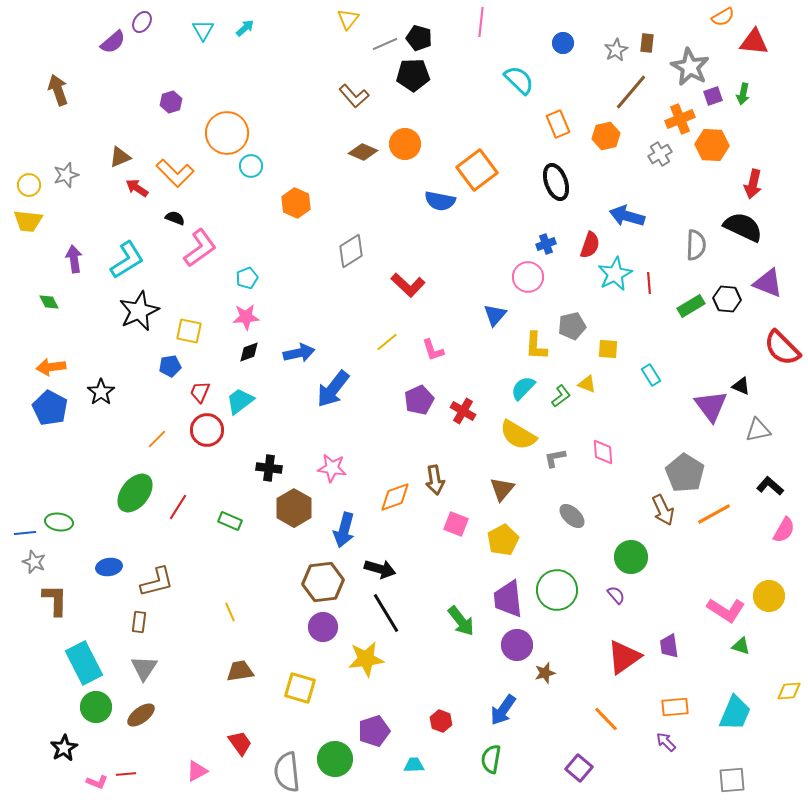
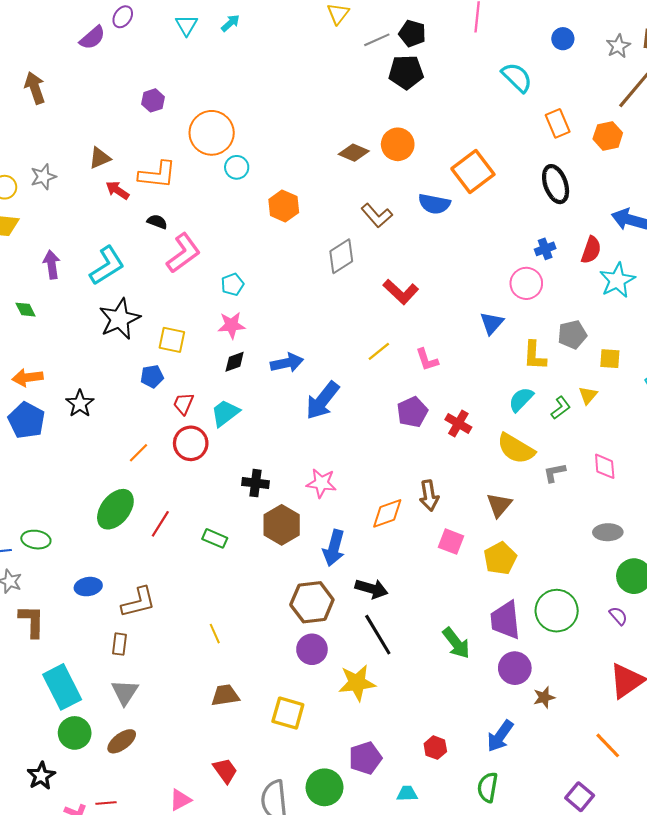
brown L-shape: (354, 96) -> (377, 215), moved
orange L-shape: (175, 173) -> (157, 175), turned -39
yellow triangle: (587, 384) -> (588, 395), turned 48
gray ellipse: (572, 516) -> (608, 532), moved, turned -44

